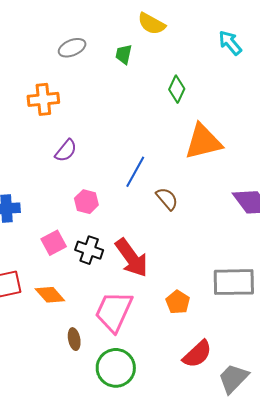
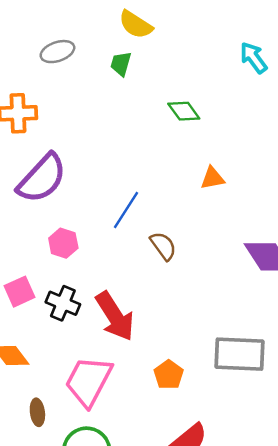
yellow semicircle: (151, 24) -> (136, 25), moved
green diamond: (177, 89) -> (184, 111), turned -64
orange triangle: (203, 142) -> (212, 178), size x0.5
purple semicircle: (66, 151) -> (42, 178), size x1.8

